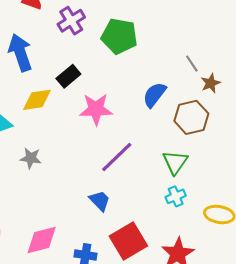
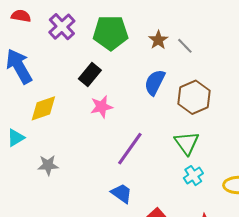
black rectangle: (68, 76) -> (90, 75), moved
brown star: (211, 83) -> (158, 40), moved
pink star: (96, 109) -> (101, 107), size x0.7

